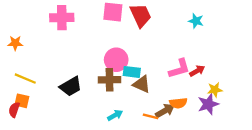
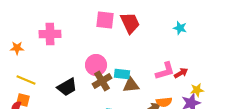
pink cross: (62, 18) -> (50, 34), moved
pink circle: (116, 60) -> (96, 65), moved
brown cross: (110, 80) -> (102, 81), turned -30
brown triangle: (142, 84) -> (131, 85), turned -30

